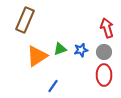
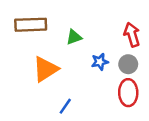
brown rectangle: (25, 20) -> (31, 25), turned 65
green triangle: (60, 49) -> (74, 37), moved

